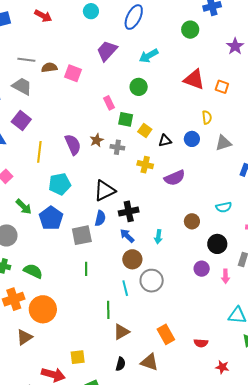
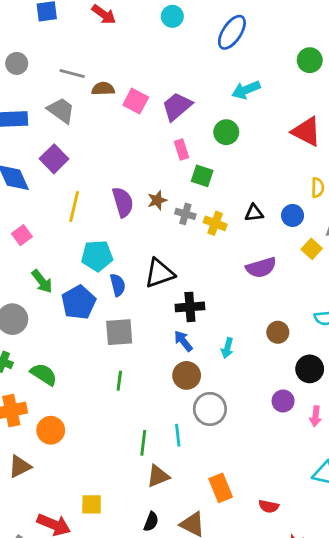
purple trapezoid: (107, 51) -> (177, 106), moved
yellow square: (145, 130) -> (312, 249), moved
yellow cross: (145, 165) -> (215, 223), moved
blue semicircle: (100, 218) -> (118, 285), moved, turned -35
cyan line: (125, 288) -> (178, 435), moved
orange circle: (43, 309) -> (51, 430), size x0.7

